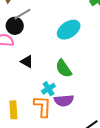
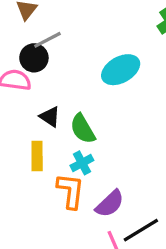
green semicircle: (64, 68) -> (83, 129), moved
purple semicircle: (64, 100) -> (110, 204), moved, turned -42
yellow rectangle: (13, 110) -> (37, 156), moved

